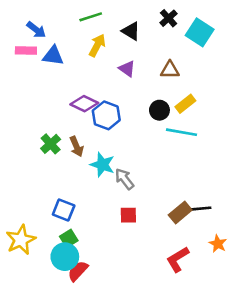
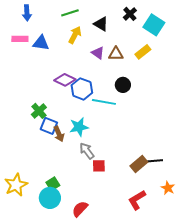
blue arrow: (36, 30) -> (27, 13), moved, turned 49
brown triangle: (170, 70) -> (116, 54), moved
yellow rectangle: (185, 104) -> (143, 52), moved
cyan line: (181, 132) -> (104, 102), moved
brown arrow: (76, 146) -> (59, 134), moved
cyan star: (102, 165) -> (79, 127), turned -30
gray arrow: (124, 179) -> (87, 151), moved
blue square: (64, 210) -> (49, 126), moved
red semicircle: (78, 271) -> (80, 209), moved

